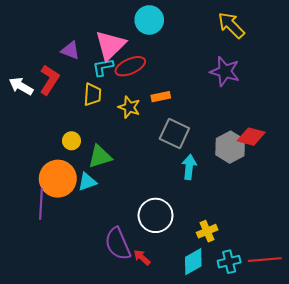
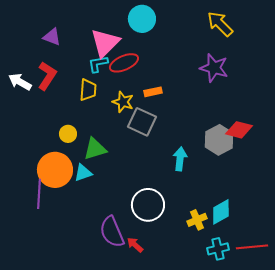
purple triangle: (70, 50) -> (52, 37), moved
gray square: (174, 133) -> (142, 122), moved
cyan diamond: (193, 262) -> (221, 212), moved

